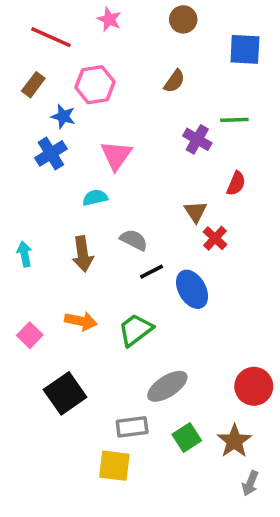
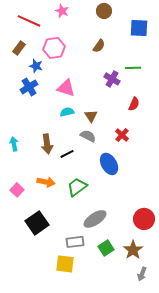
pink triangle: (116, 155) -> (66, 88), turned -48
cyan semicircle: (95, 198) -> (67, 112), moved
brown triangle: (196, 212) -> (91, 116), moved
gray semicircle: (134, 240) -> (88, 136), moved
black line: (151, 272) -> (67, 154), moved

